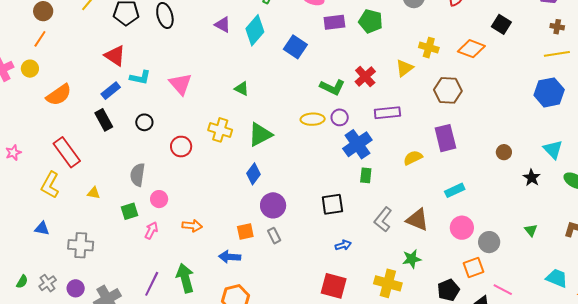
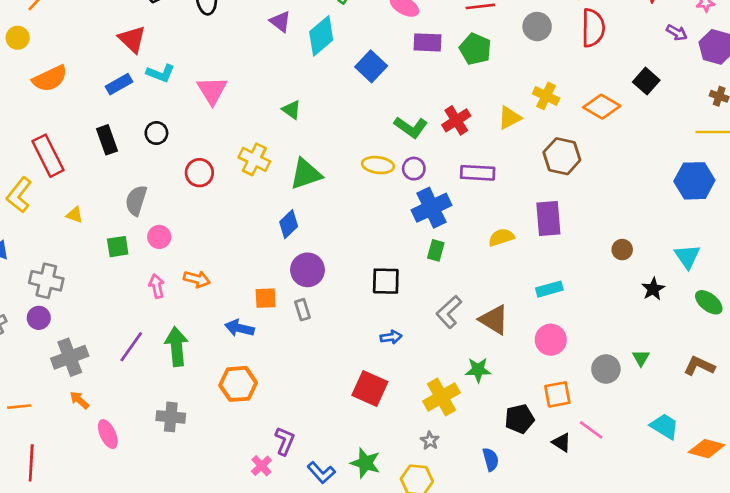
black rectangle: (104, 120) -> (107, 140), moved
pink arrow: (151, 230) -> (157, 286), moved, turned -48
gray circle: (489, 242) -> (606, 369), moved
yellow cross: (388, 283) -> (442, 397), turned 36
purple circle: (76, 288) -> (39, 318), moved

